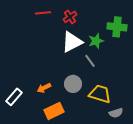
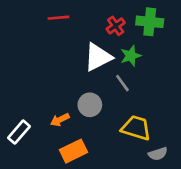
red cross: (70, 17) -> (116, 26), moved
green cross: (117, 27) -> (150, 22), moved
gray circle: (73, 84) -> (90, 105), moved

